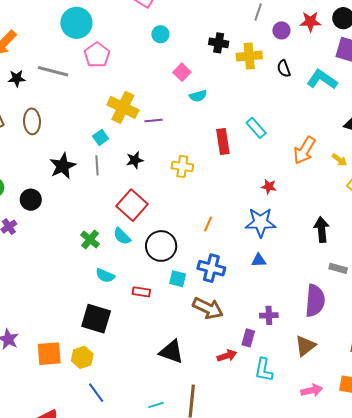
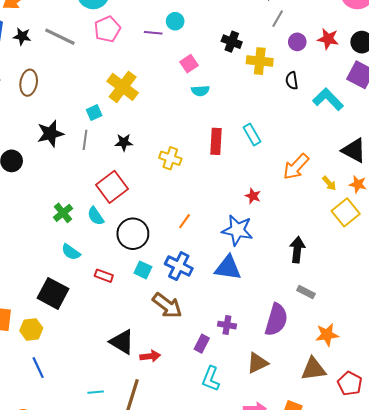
purple line: (153, 121) -> (153, 33), moved
blue triangle: (259, 260) -> (228, 268), size x1.8
red arrow: (227, 356) -> (150, 356), moved

